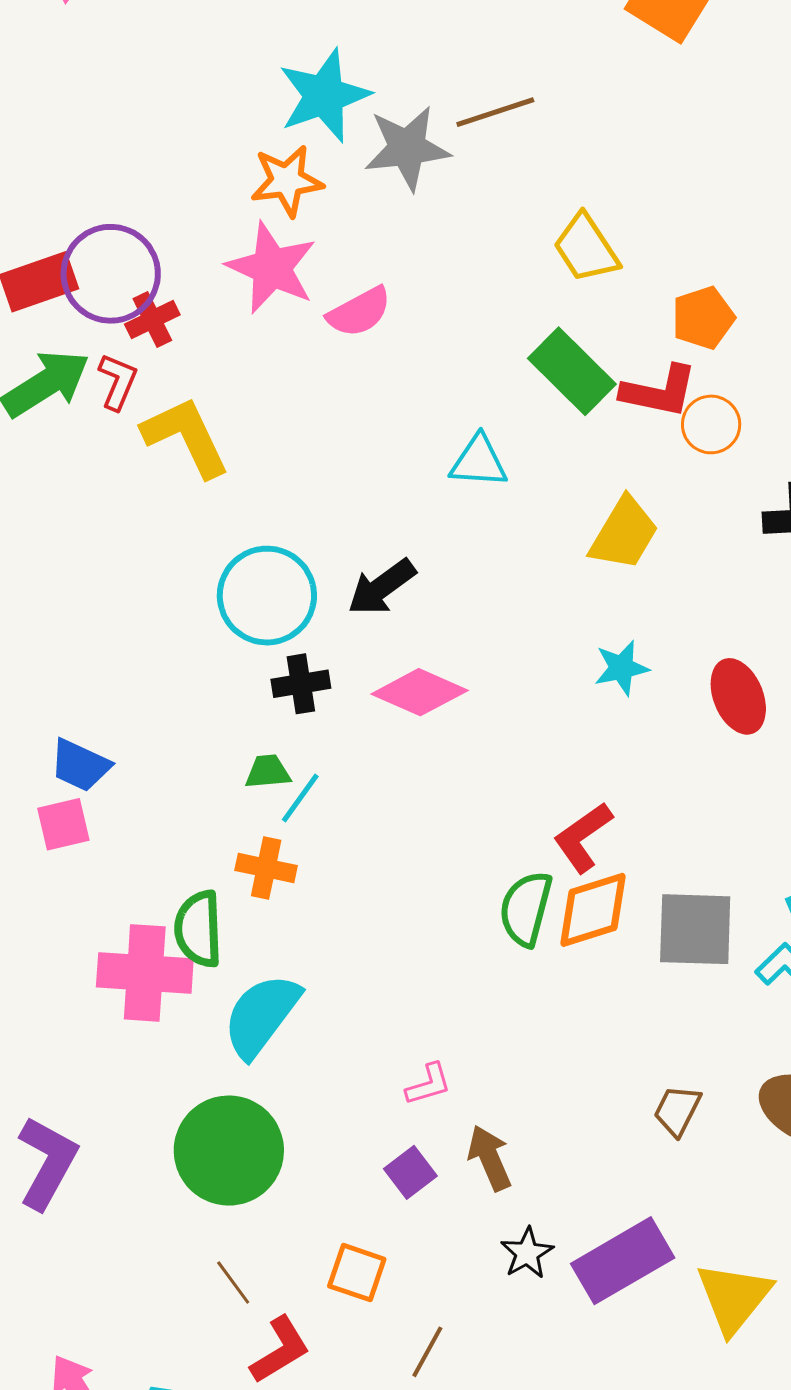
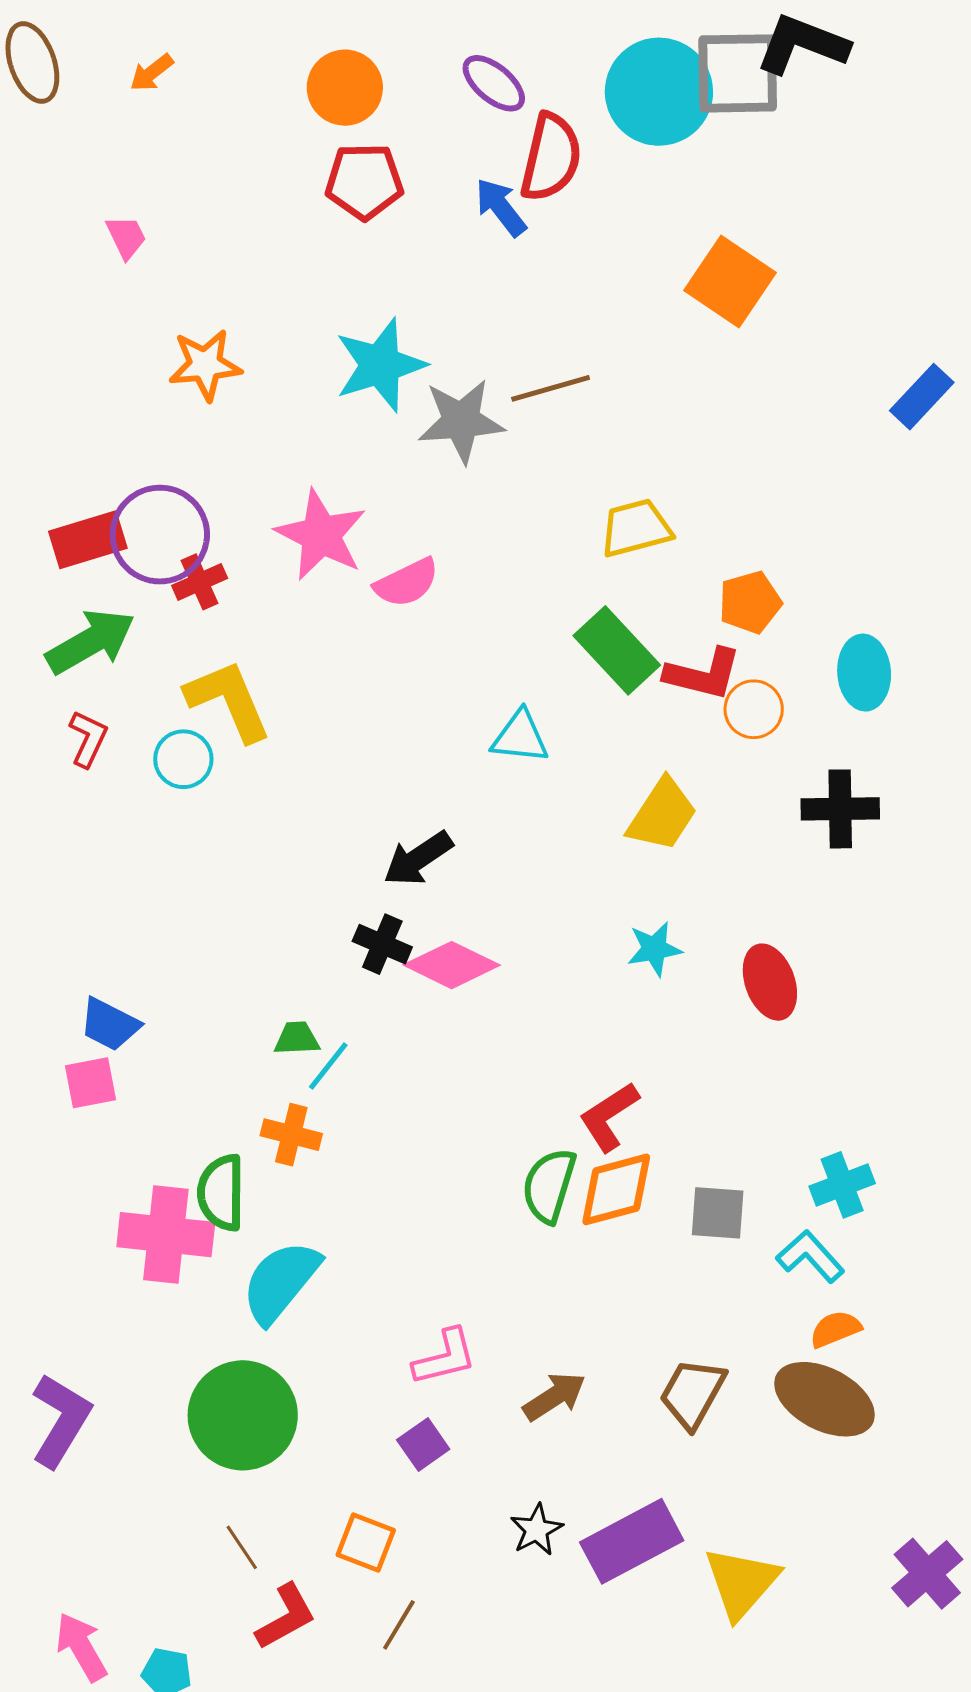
orange star: (287, 181) -> (205, 365), moved
yellow trapezoid: (586, 248) -> (636, 528), turned 106
red L-shape: (118, 382) -> (88, 739), moved
cyan circle: (267, 596) -> (183, 759), moved, size x0.6
black cross: (301, 684) -> (382, 944), moved, turned 30
gray square: (695, 929) -> (718, 1213), size x0.7
pink L-shape: (428, 1084) -> (445, 1357), size x1.4
brown trapezoid: (677, 1110) -> (692, 1393), size x1.4
brown arrow: (490, 1158) -> (554, 1396), moved, turned 78
brown line: (427, 1352) -> (399, 1625), moved

